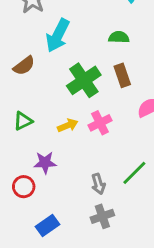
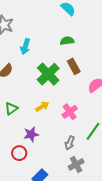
cyan arrow: (58, 35) -> (25, 46), size x0.7
pink cross: (100, 123) -> (70, 112), moved
gray arrow: (98, 184) -> (70, 143), turned 48

